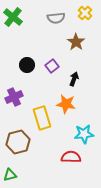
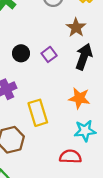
black arrow: (74, 79) -> (84, 57), moved, size x1.6
orange star: (66, 104) -> (79, 98), moved

